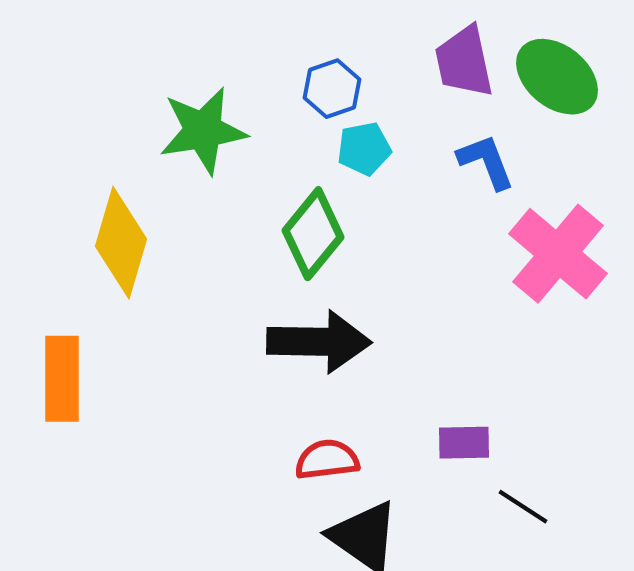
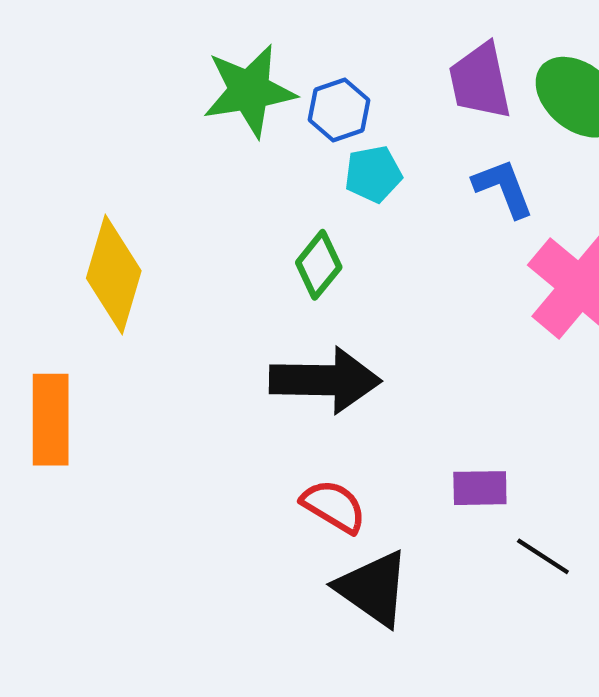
green star: (203, 131) -> (249, 91), moved
green diamond: (313, 234) -> (319, 265), size x0.7
red semicircle: (327, 460) -> (334, 506), turned 38

